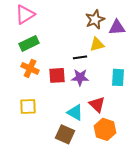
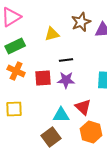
yellow triangle: (97, 44) -> (52, 34), moved
cyan triangle: (75, 112) -> (61, 115), turned -30
brown square: (65, 134) -> (51, 137), turned 30

